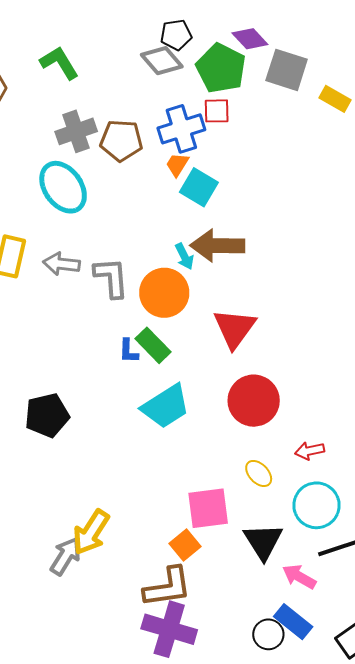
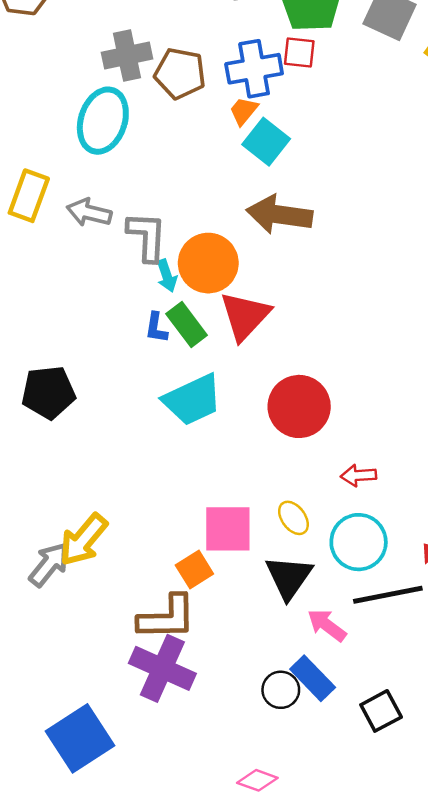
cyan ellipse: (63, 187) -> (103, 121), turned 46
cyan arrow: (184, 256) -> (167, 276), moved
red triangle: (235, 328) -> (245, 316), moved
yellow ellipse: (259, 473) -> (293, 518), moved

